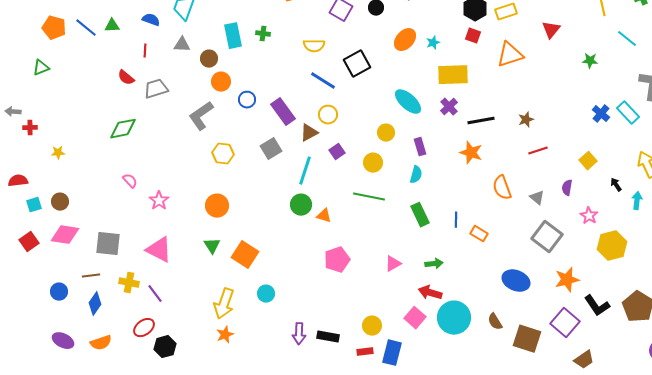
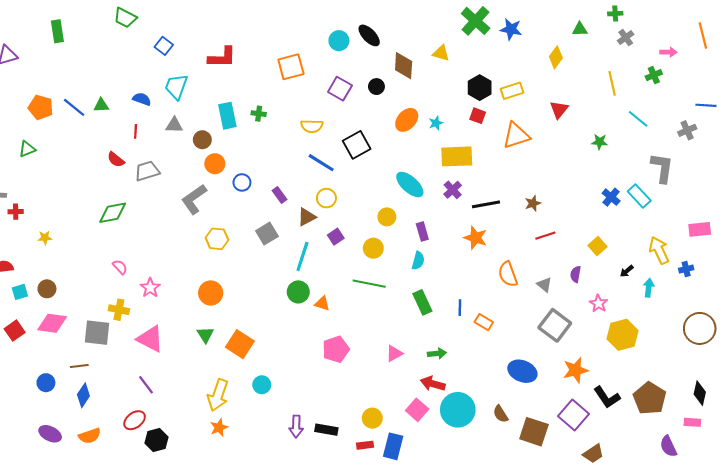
purple rectangle: (283, 112) -> (279, 195), size x0.6
black arrow: (616, 185) -> (627, 271), turned -96
yellow cross: (129, 283) -> (119, 310), moved

